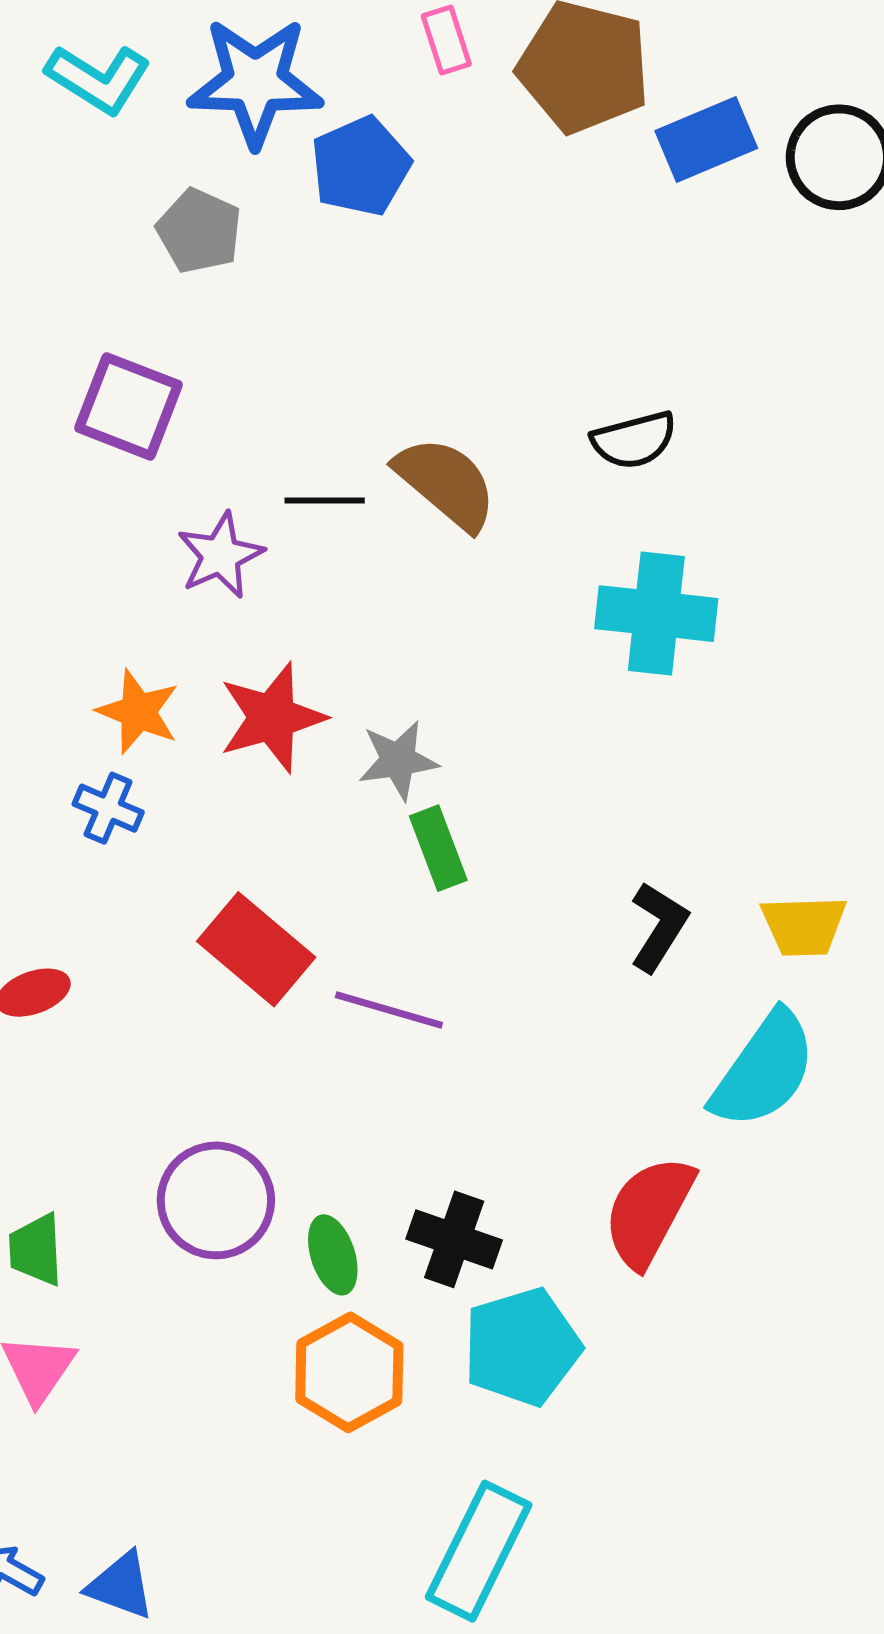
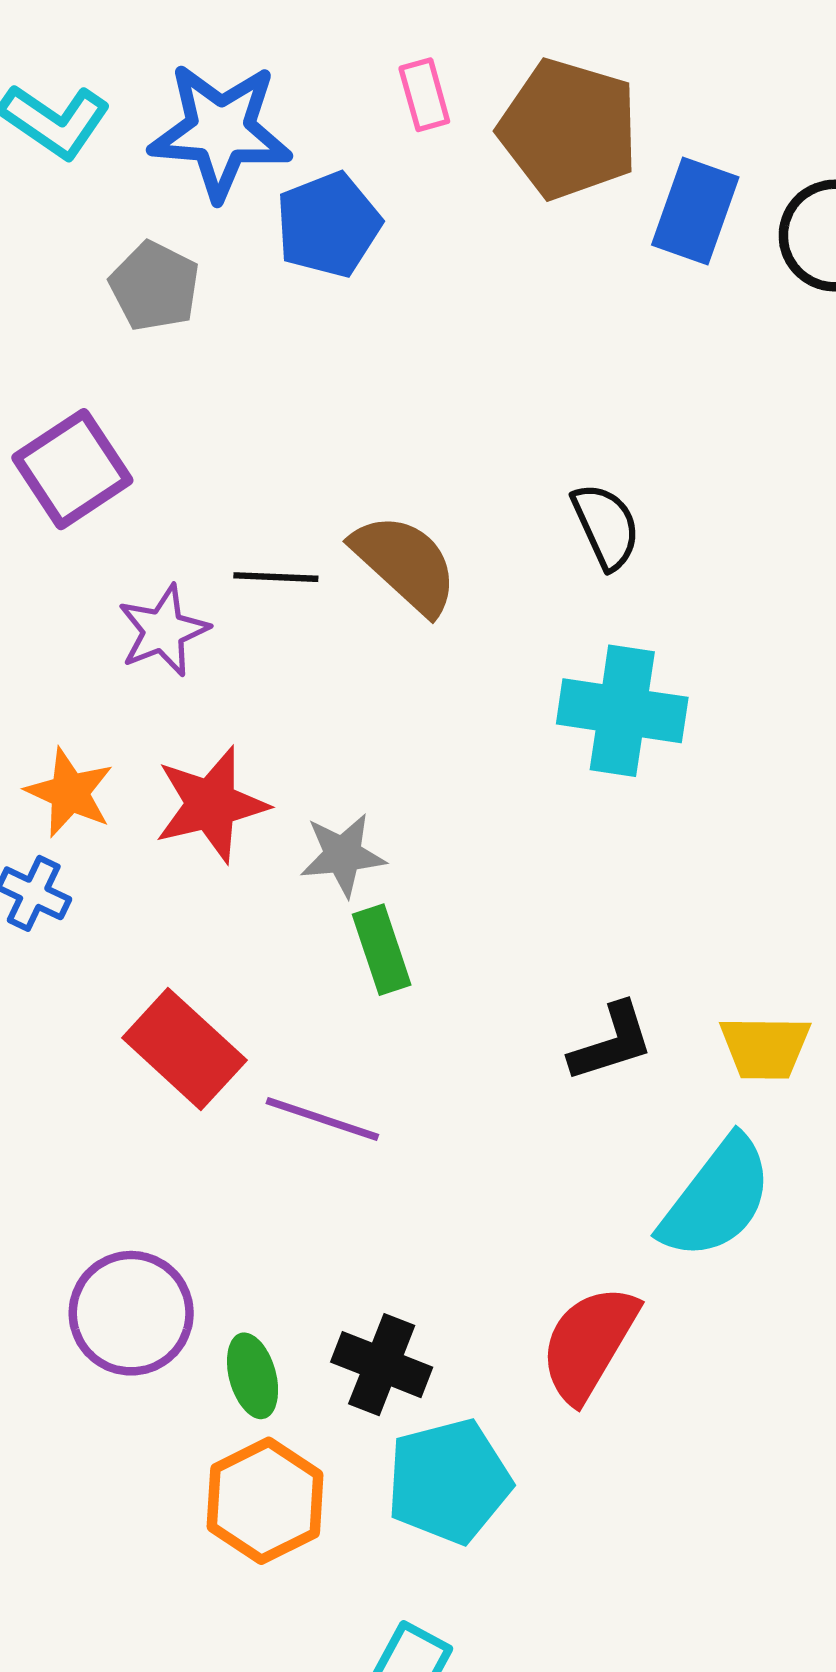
blue rectangle: (706, 139) -> (695, 211), turned -50
purple square: (129, 406) -> (72, 469), turned 33
black semicircle: (634, 440) -> (606, 526), turned -102
black L-shape: (659, 927) -> (611, 1042), turned 38

